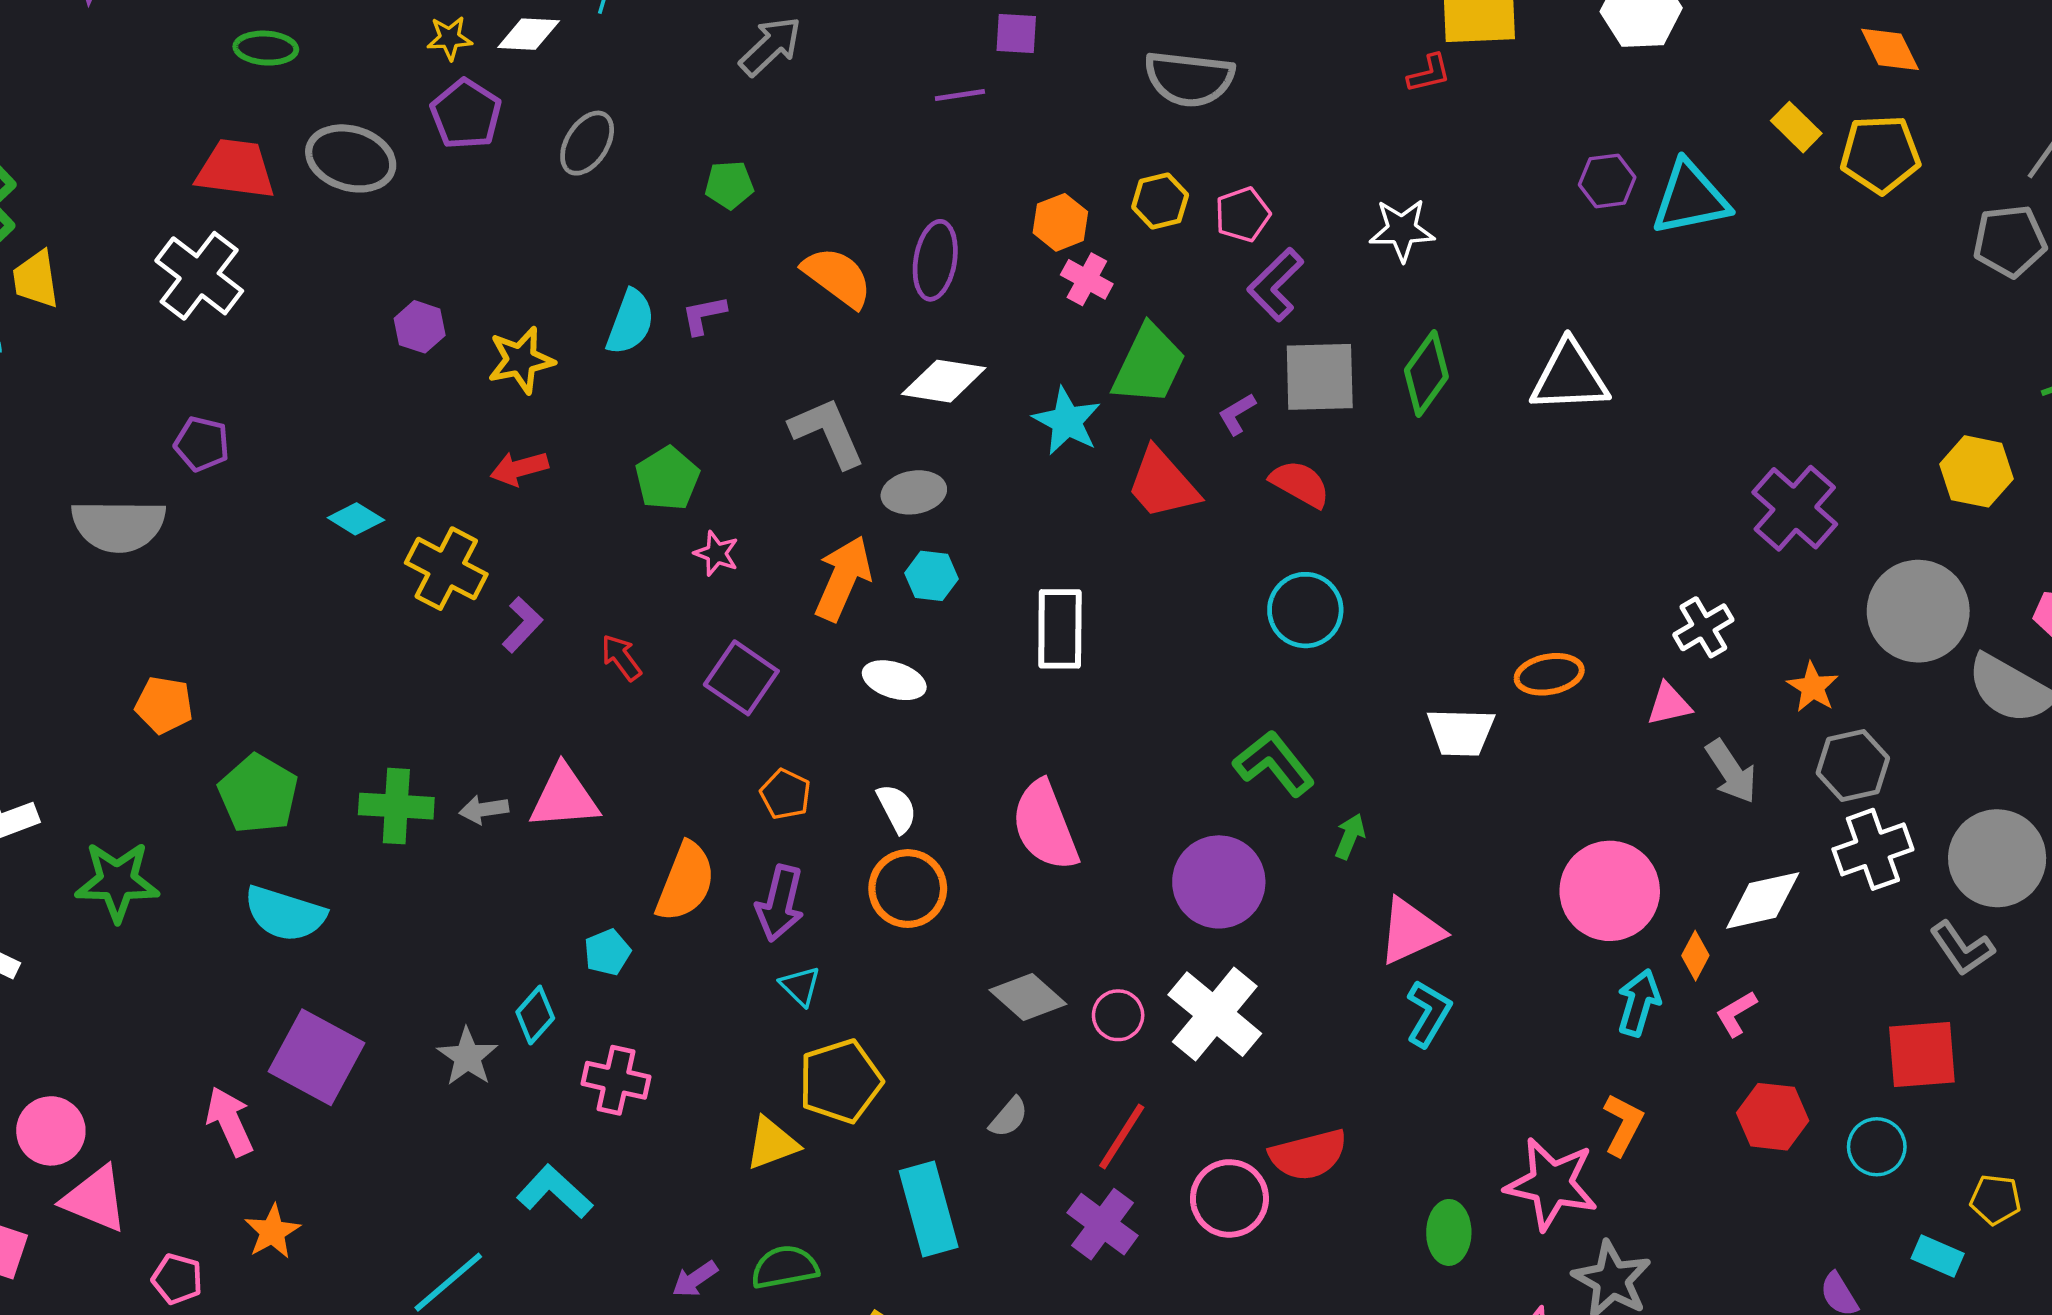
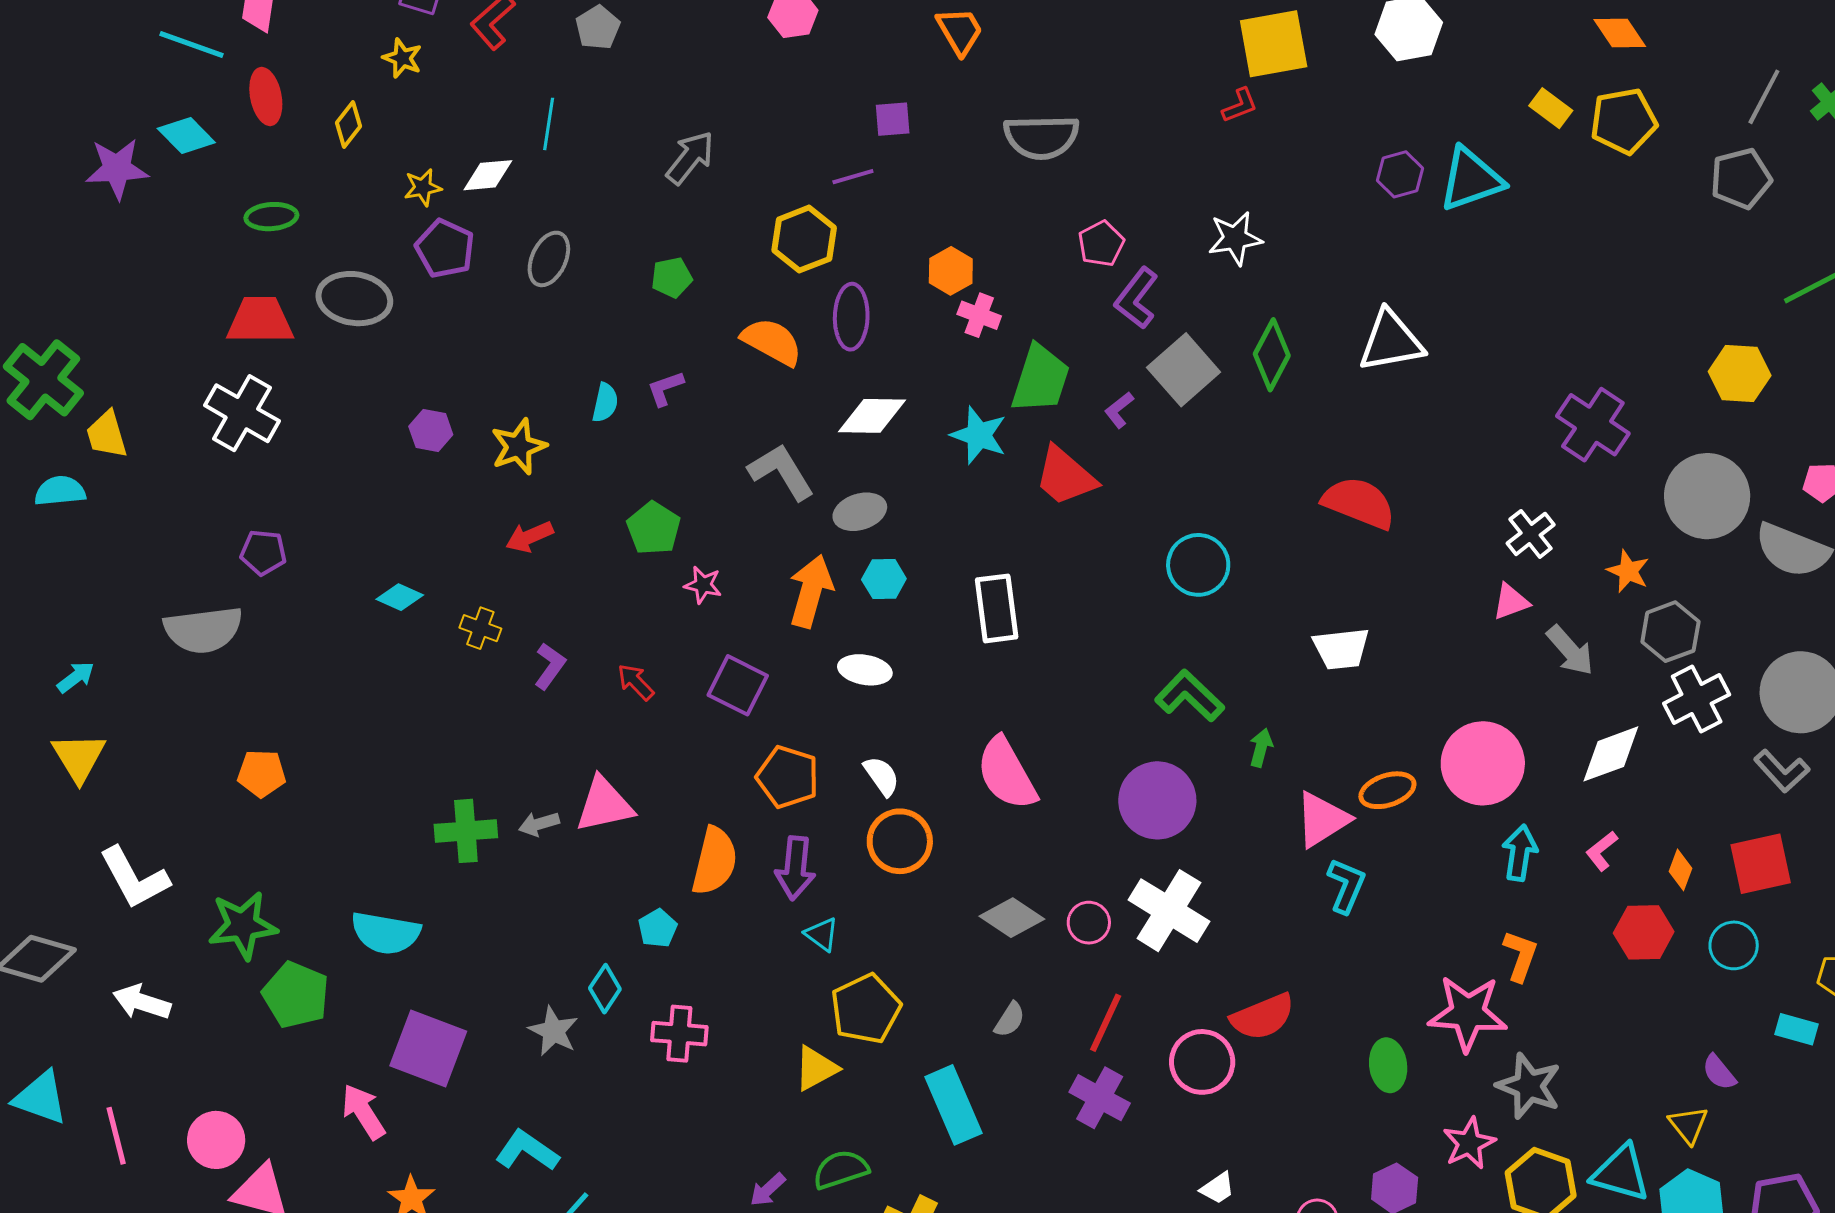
yellow hexagon: (1160, 201) -> (804, 239), moved, size x1.4
cyan semicircle: (630, 322) -> (605, 403), size x0.7
gray square: (1320, 377) -> (1184, 370), turned -32
red semicircle: (1300, 484) -> (1359, 503), moved, size x1.4
yellow cross: (446, 569) -> (480, 628), size x0.6
orange ellipse: (1549, 674) -> (1387, 790), moved
green pentagon: (258, 794) -> (296, 995), moved
orange pentagon: (785, 794) -> (788, 777), size x1.5
orange diamond: (1695, 956) -> (1681, 870), moved
cyan L-shape: (555, 1192) -> (527, 1151), moved

